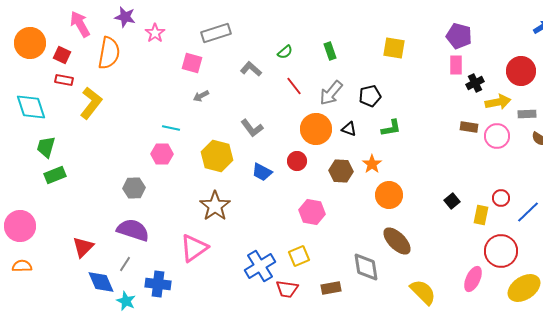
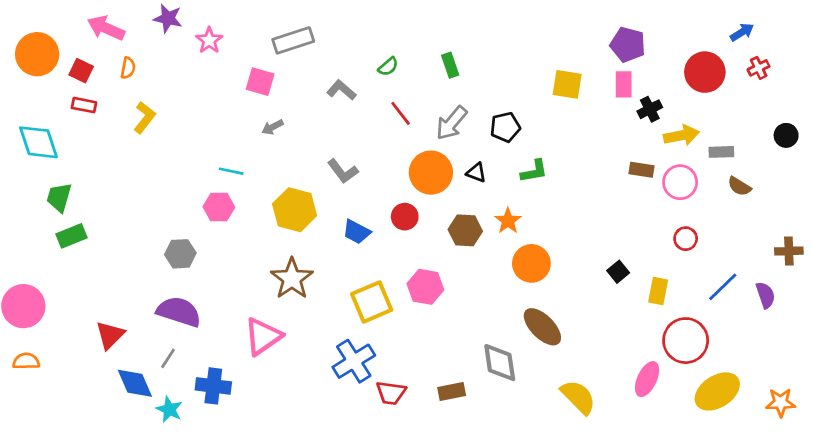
pink arrow: (80, 24) -> (106, 28), turned -36
yellow square: (394, 48) -> (567, 84), moved
orange semicircle: (109, 53) -> (128, 68), moved, size x0.5
red circle: (521, 71) -> (705, 72), moved
yellow L-shape: (91, 103) -> (145, 117), moved, size x0.7
red circle: (501, 198) -> (686, 239), moved
yellow square: (299, 256) -> (372, 302), moved, size x1.4

